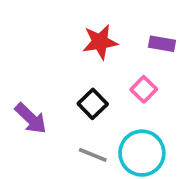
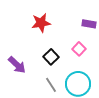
red star: (100, 42) -> (41, 23), moved
gray line: (93, 155) -> (51, 85), turned 35

